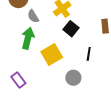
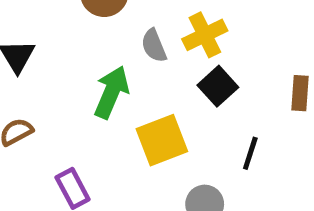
gray semicircle: (33, 16) -> (154, 46), moved

